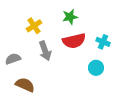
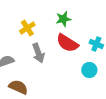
red semicircle: (74, 41) -> (67, 43), turned 45

